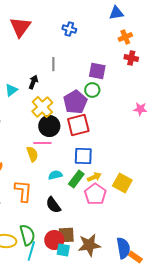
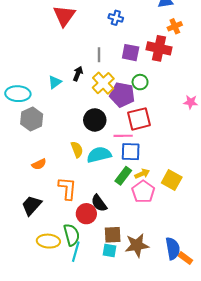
red cross: (131, 58) -> (159, 48), moved, size x1.6
purple square: (97, 71) -> (131, 53), moved
purple pentagon: (75, 102) -> (122, 95), turned -30
yellow cross: (42, 107) -> (103, 83), moved
red square: (78, 125) -> (139, 119), moved
pink line: (42, 143) -> (123, 136), moved
cyan semicircle: (55, 175) -> (99, 155), moved, size x1.6
red circle: (54, 240) -> (86, 214), moved

